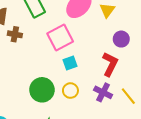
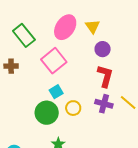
purple circle: (121, 39) -> (103, 49), moved
cyan square: (70, 63) -> (56, 92), moved

